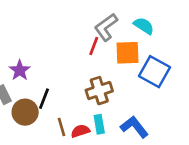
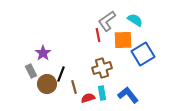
red line: (94, 46) -> (98, 35), turned -32
blue square: (155, 72) -> (143, 54), turned 30
brown line: (61, 127) -> (74, 87), moved

